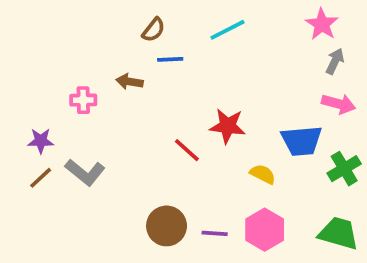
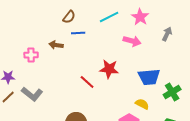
pink star: (322, 24) -> (140, 17), moved
pink arrow: (339, 104) -> (132, 41), moved
yellow semicircle: (263, 174) -> (142, 104), moved

